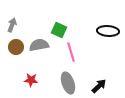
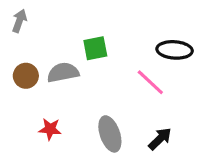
gray arrow: (12, 25) -> (19, 21), moved
green square: (59, 30) -> (95, 48), turned -35
pink line: (71, 52) -> (150, 82), moved, turned -30

